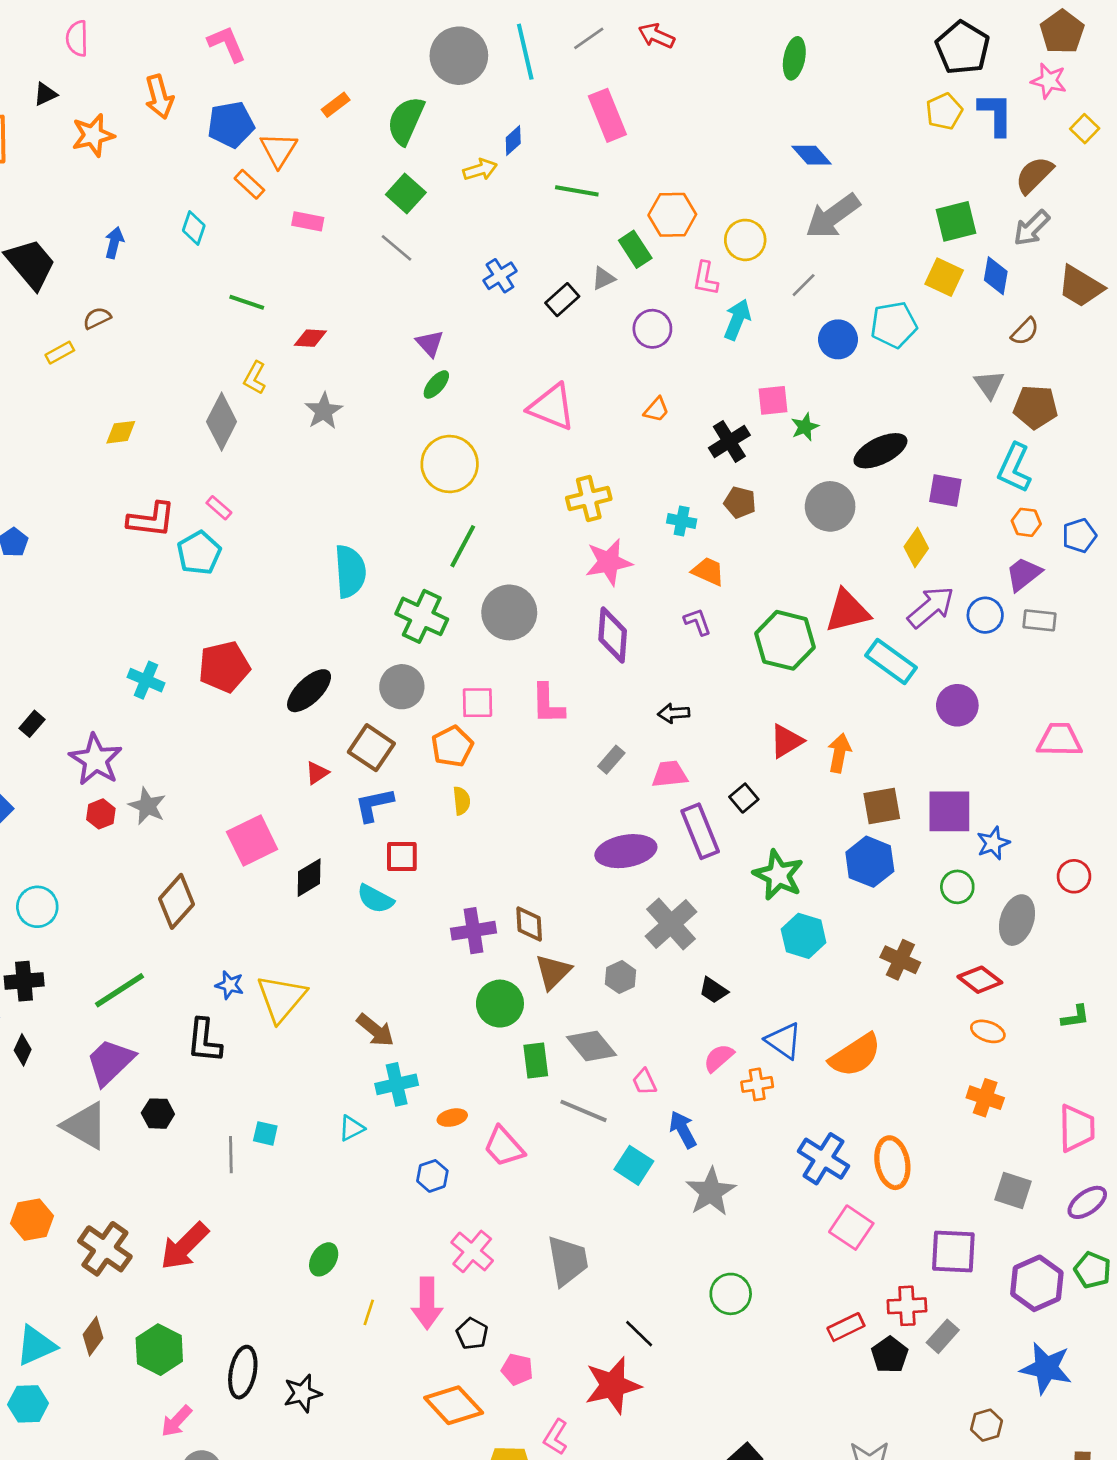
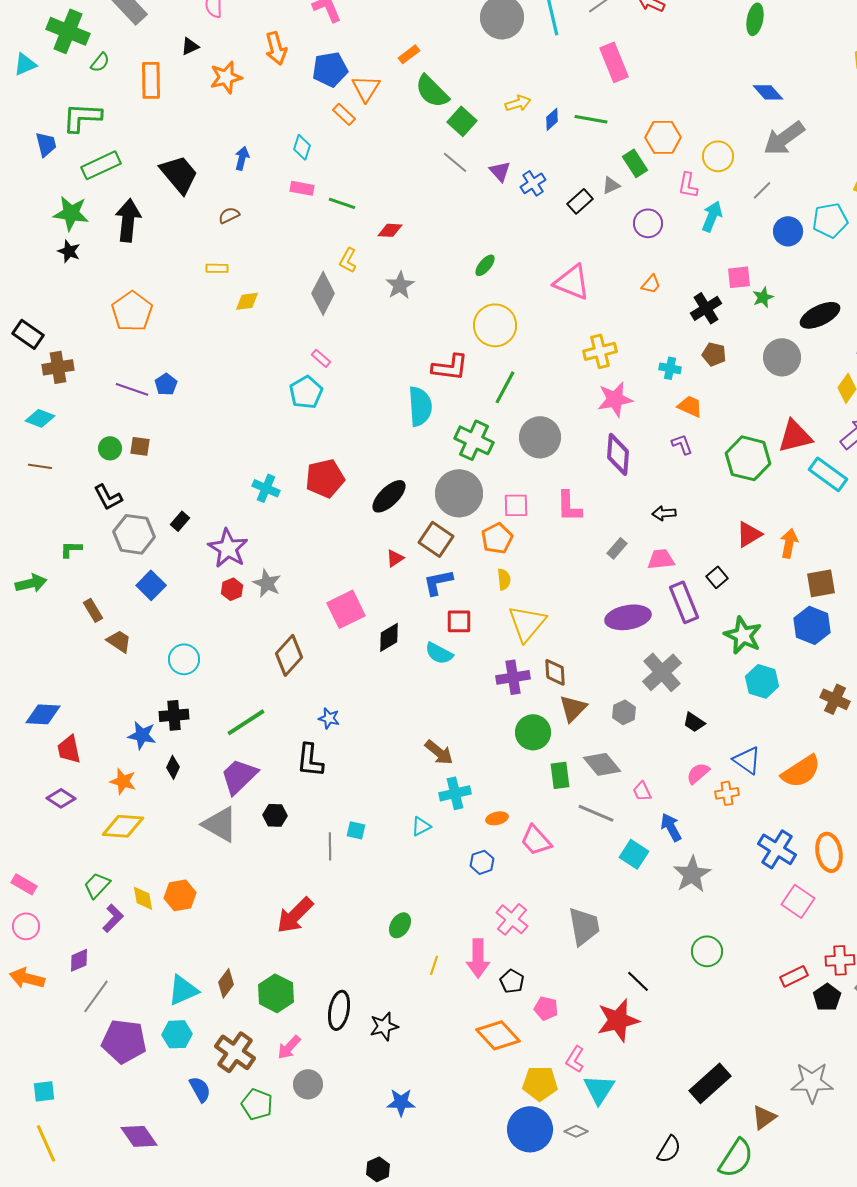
green semicircle: (406, 121) -> (432, 91), moved, turned -69
blue diamond: (513, 141) -> (552, 119), moved
pink rectangle: (308, 221) -> (302, 188), moved
purple triangle: (430, 343) -> (500, 171), moved
yellow rectangle: (60, 353) -> (217, 268), moved, turned 30
red L-shape: (151, 520) -> (450, 367), moved
gray circle: (402, 687) -> (459, 493), size x1.4
yellow triangle: (281, 998) -> (527, 623), moved
brown cross: (105, 1249) -> (235, 1052), moved

